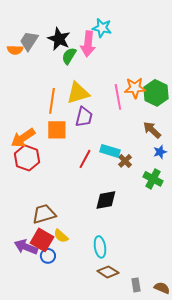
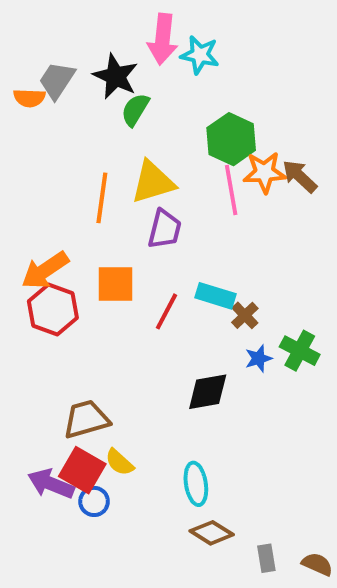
pink arrow: (88, 44) -> (163, 39), moved
green hexagon: (156, 93) -> (231, 139), moved
orange square: (57, 130) -> (116, 284), moved
brown arrow: (152, 130) -> (300, 176), moved
blue star: (160, 152) -> (259, 358), moved

